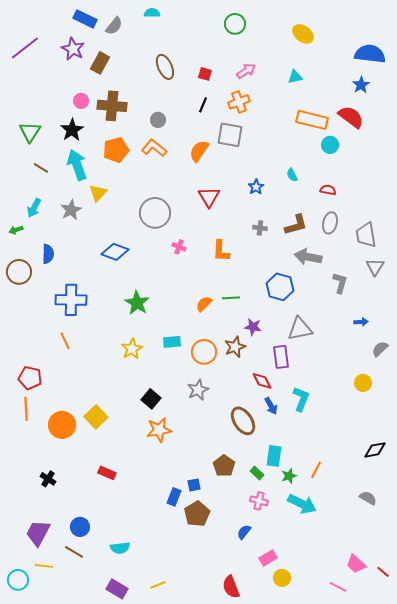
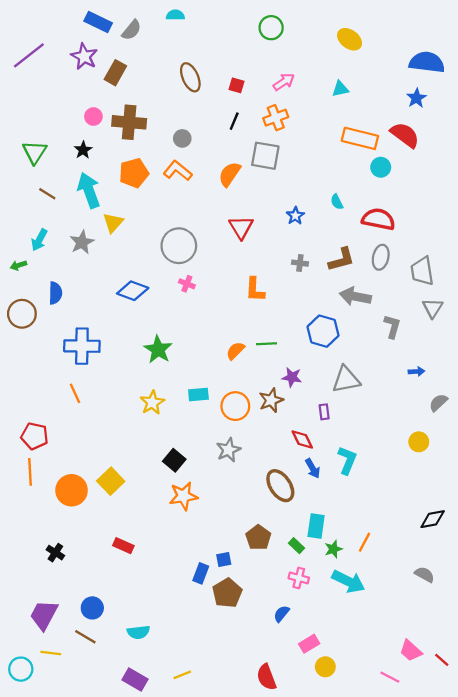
black star: (72, 130) -> (83, 150), size x0.7
red semicircle: (328, 190) -> (378, 219), size x1.8
pink cross: (179, 247) -> (187, 284), moved
purple rectangle: (281, 357) -> (324, 412), size x0.6

